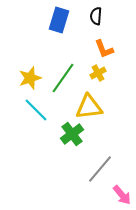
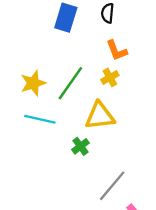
cyan line: (36, 110) -> (40, 119), turned -32
green cross: (72, 134) -> (81, 146), size x0.7

